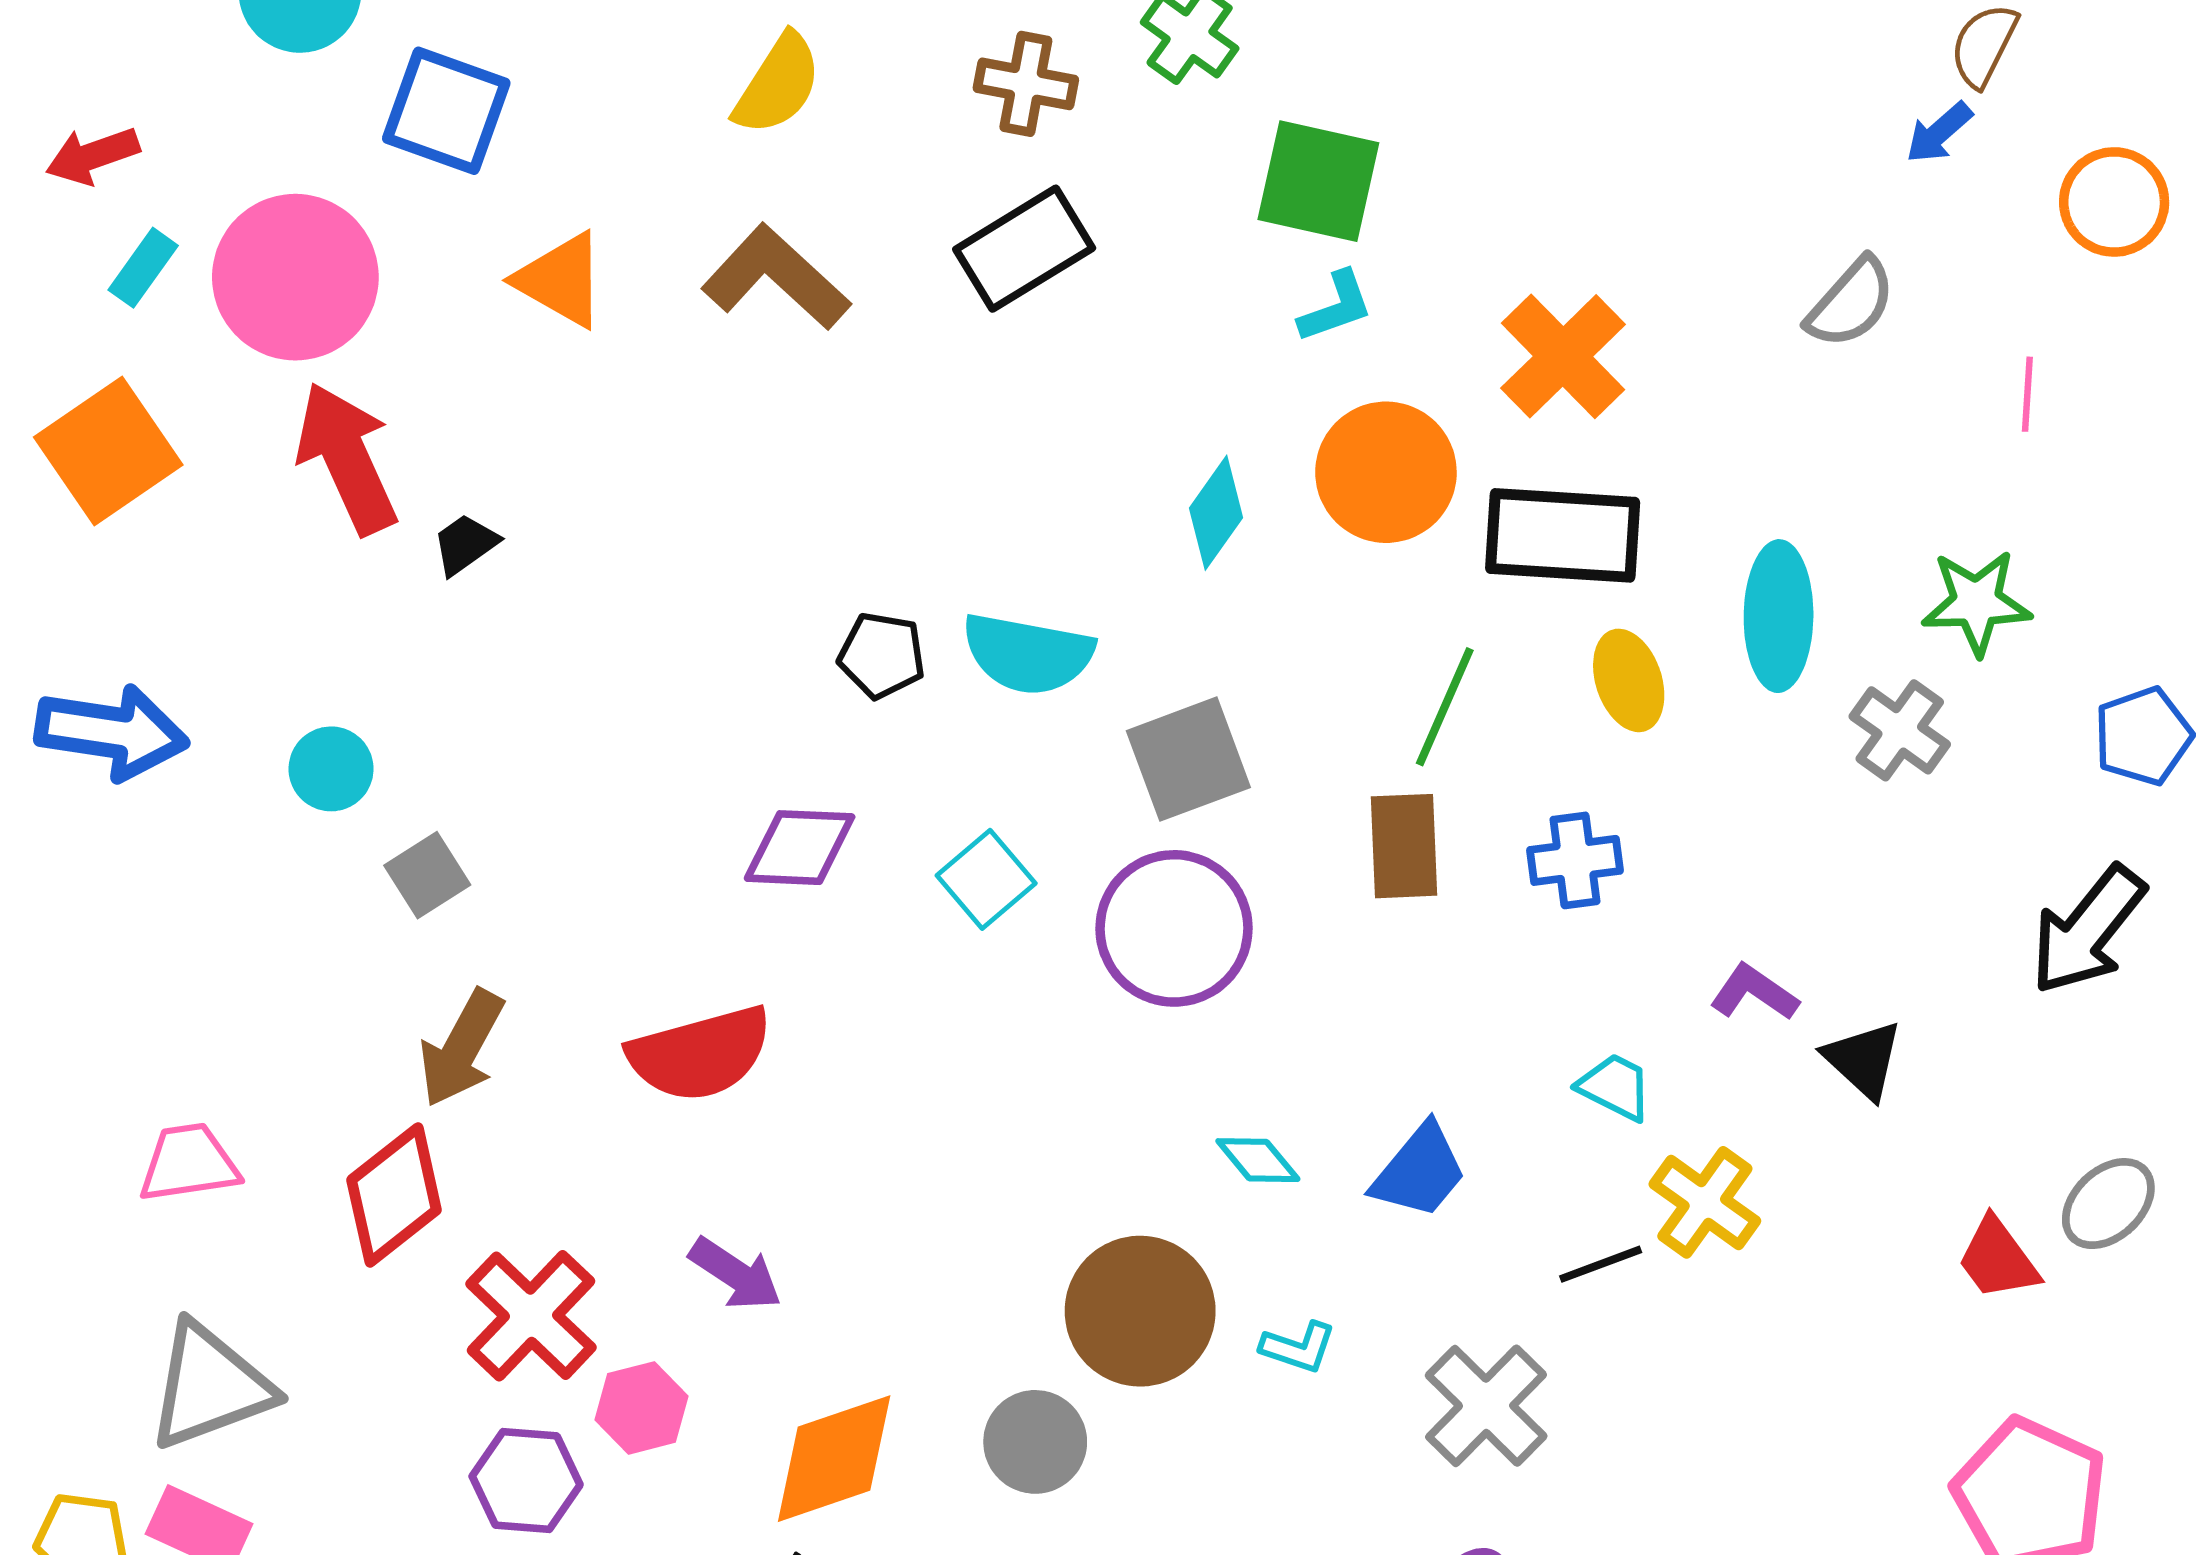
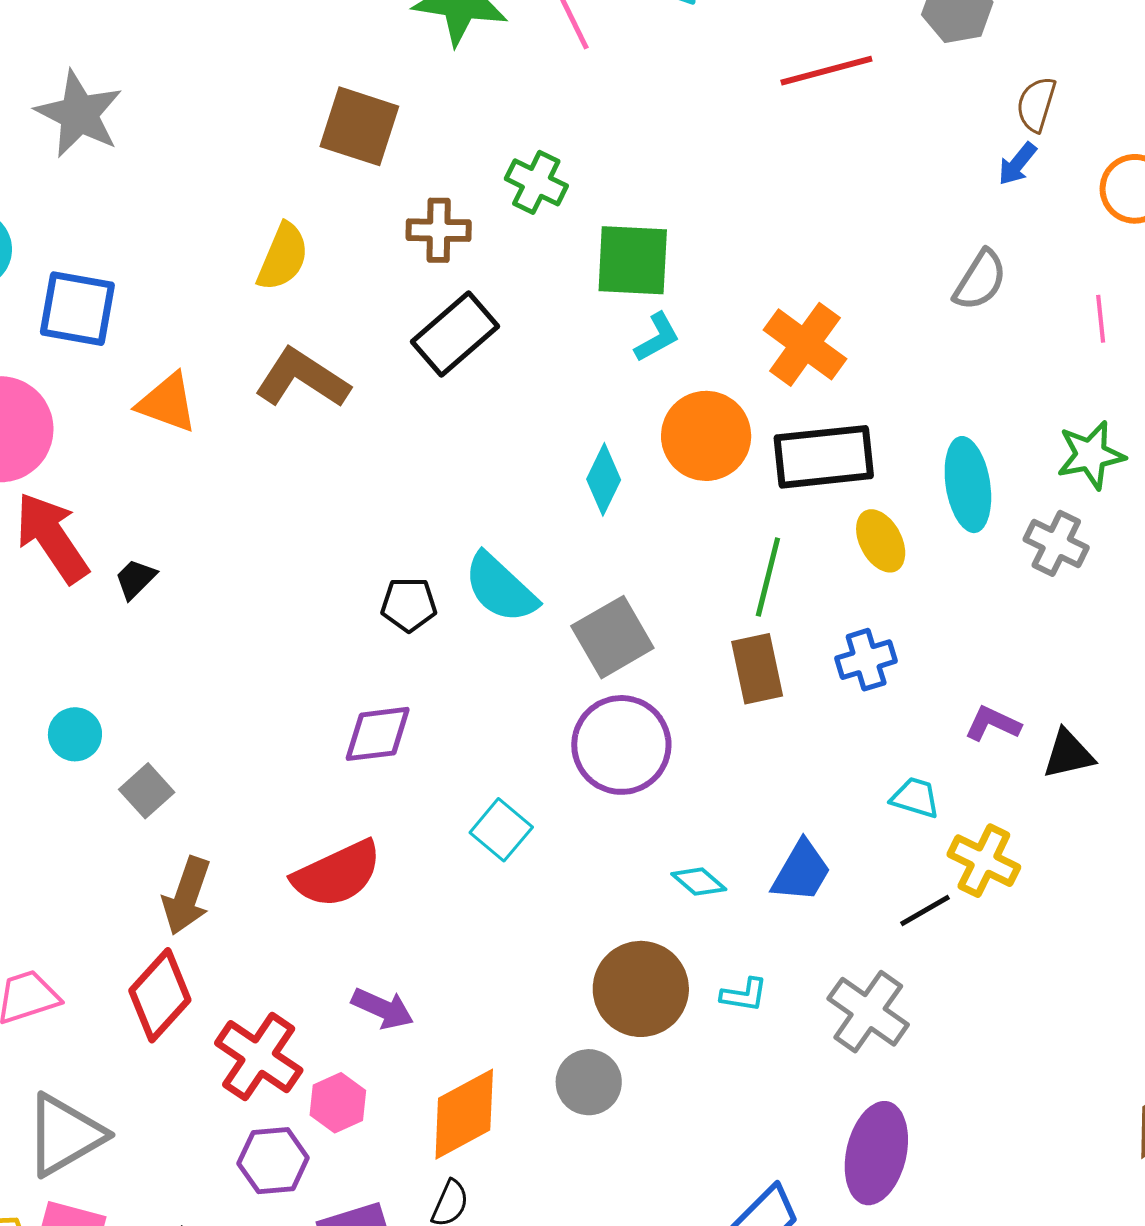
cyan semicircle: (1028, 654) -> (500, 588), turned 42
cyan square: (986, 879) -> (501, 830), moved
black triangle: (1863, 1060) -> (1068, 754), turned -46

